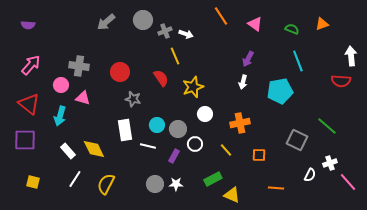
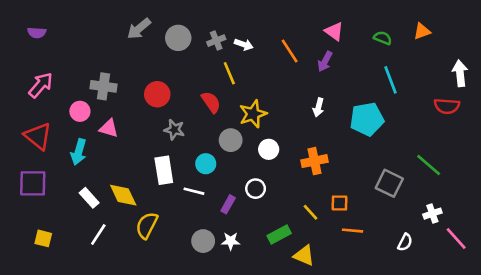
orange line: (221, 16) -> (290, 51), moved
gray circle: (143, 20) -> (178, 38), moved
purple arrow: (248, 59) -> (325, 61), moved
gray circle: (178, 129) -> (231, 140), moved
yellow line: (226, 150) -> (311, 212), moved
white semicircle: (310, 175) -> (405, 242), moved
yellow semicircle: (106, 184) -> (147, 225), moved
orange line: (276, 188) -> (353, 231), moved

